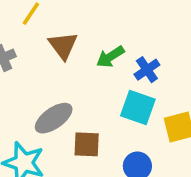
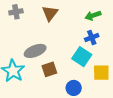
green arrow: (110, 57) -> (93, 16), moved
brown square: (87, 144) -> (49, 69), turned -35

